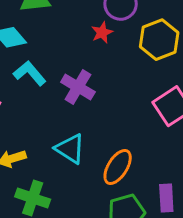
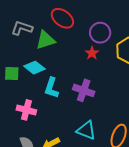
cyan L-shape: (30, 73) -> (51, 88), turned -110

